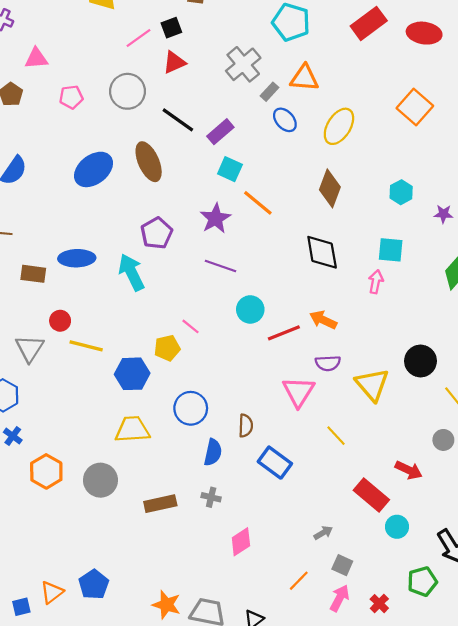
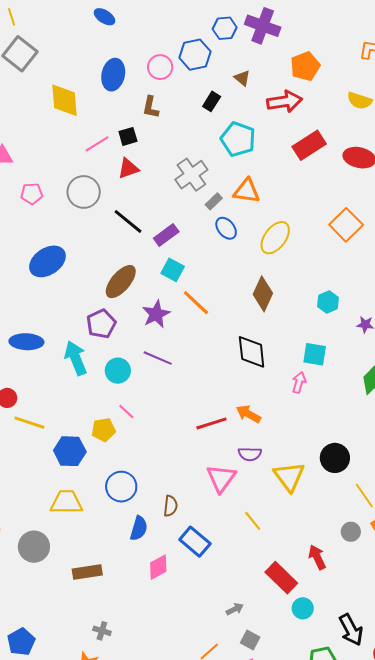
brown ellipse: (149, 162) -> (121, 282), moved, turned 60
cyan circle: (250, 309) -> (118, 371), moved
red arrow: (409, 470) -> (317, 557), turned -145
gray cross: (211, 497) -> (102, 631), moved
pink diamond: (241, 542) -> (158, 567), moved

